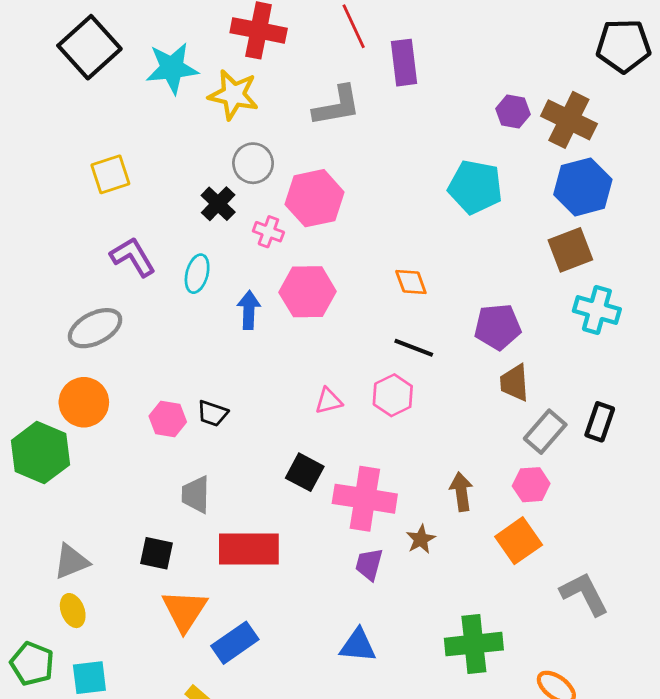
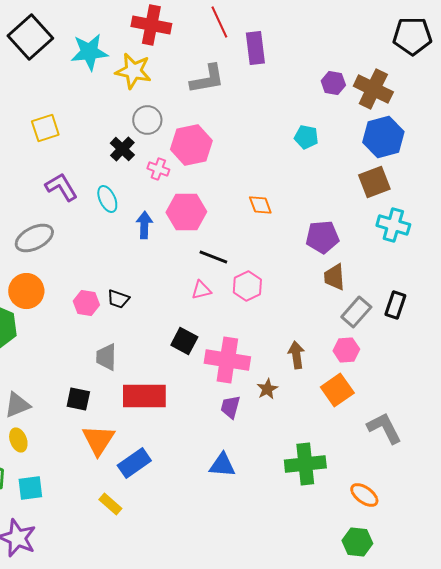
cyan pentagon: (475, 187) -> (306, 137), size x0.6
cyan ellipse: (197, 274) -> (107, 199), turned -40
black line: (414, 348) -> (213, 257), moved

